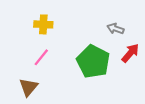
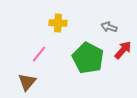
yellow cross: (43, 24) -> (58, 23), moved

